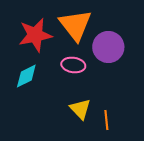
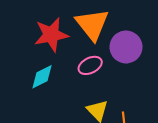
pink ellipse: (73, 65) -> (90, 65), turned -35

